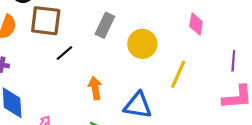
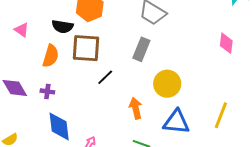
yellow circle: (142, 44) -> (167, 84), moved
yellow line: (178, 74) -> (221, 115), moved

